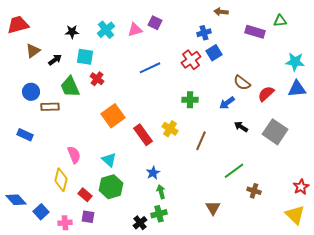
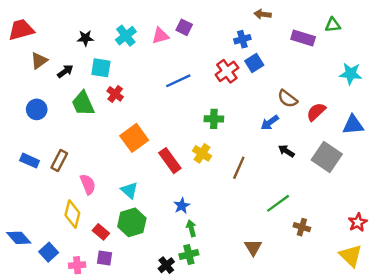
blue triangle: (297, 89) -> (353, 125), moved
green cross: (190, 100) -> (214, 119), moved
brown rectangle: (50, 107) -> (59, 161), moved, turned -60

